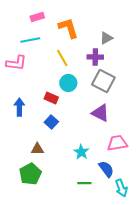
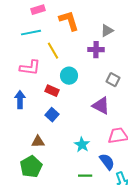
yellow line: (62, 58) -> (53, 51), moved
pink L-shape: (16, 63) -> (30, 68), moved
gray square: (103, 81) -> (113, 80), moved, size x0.6

